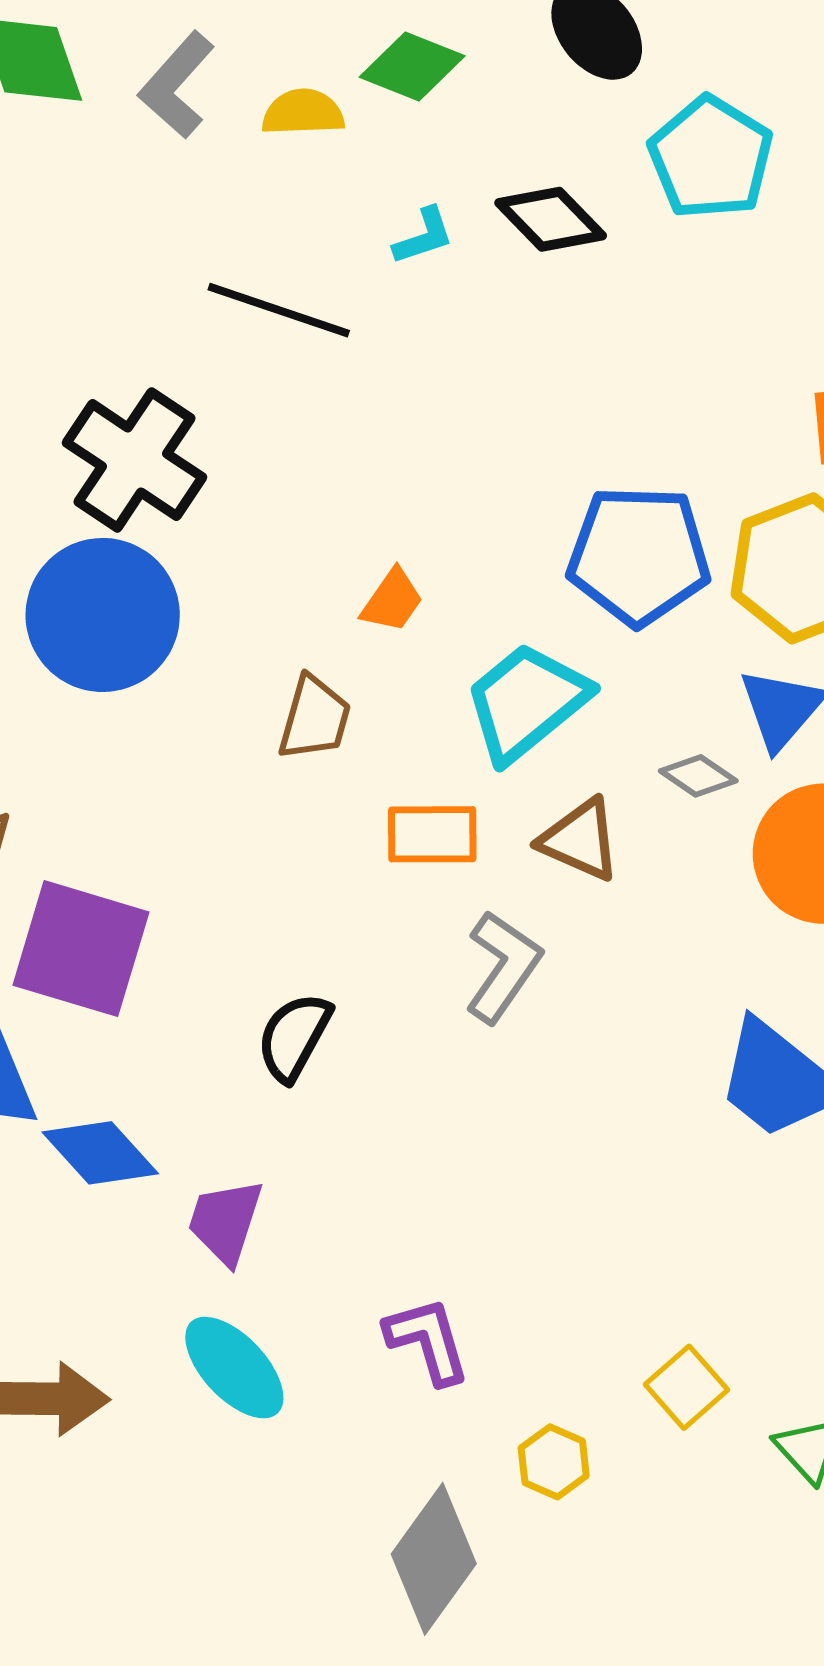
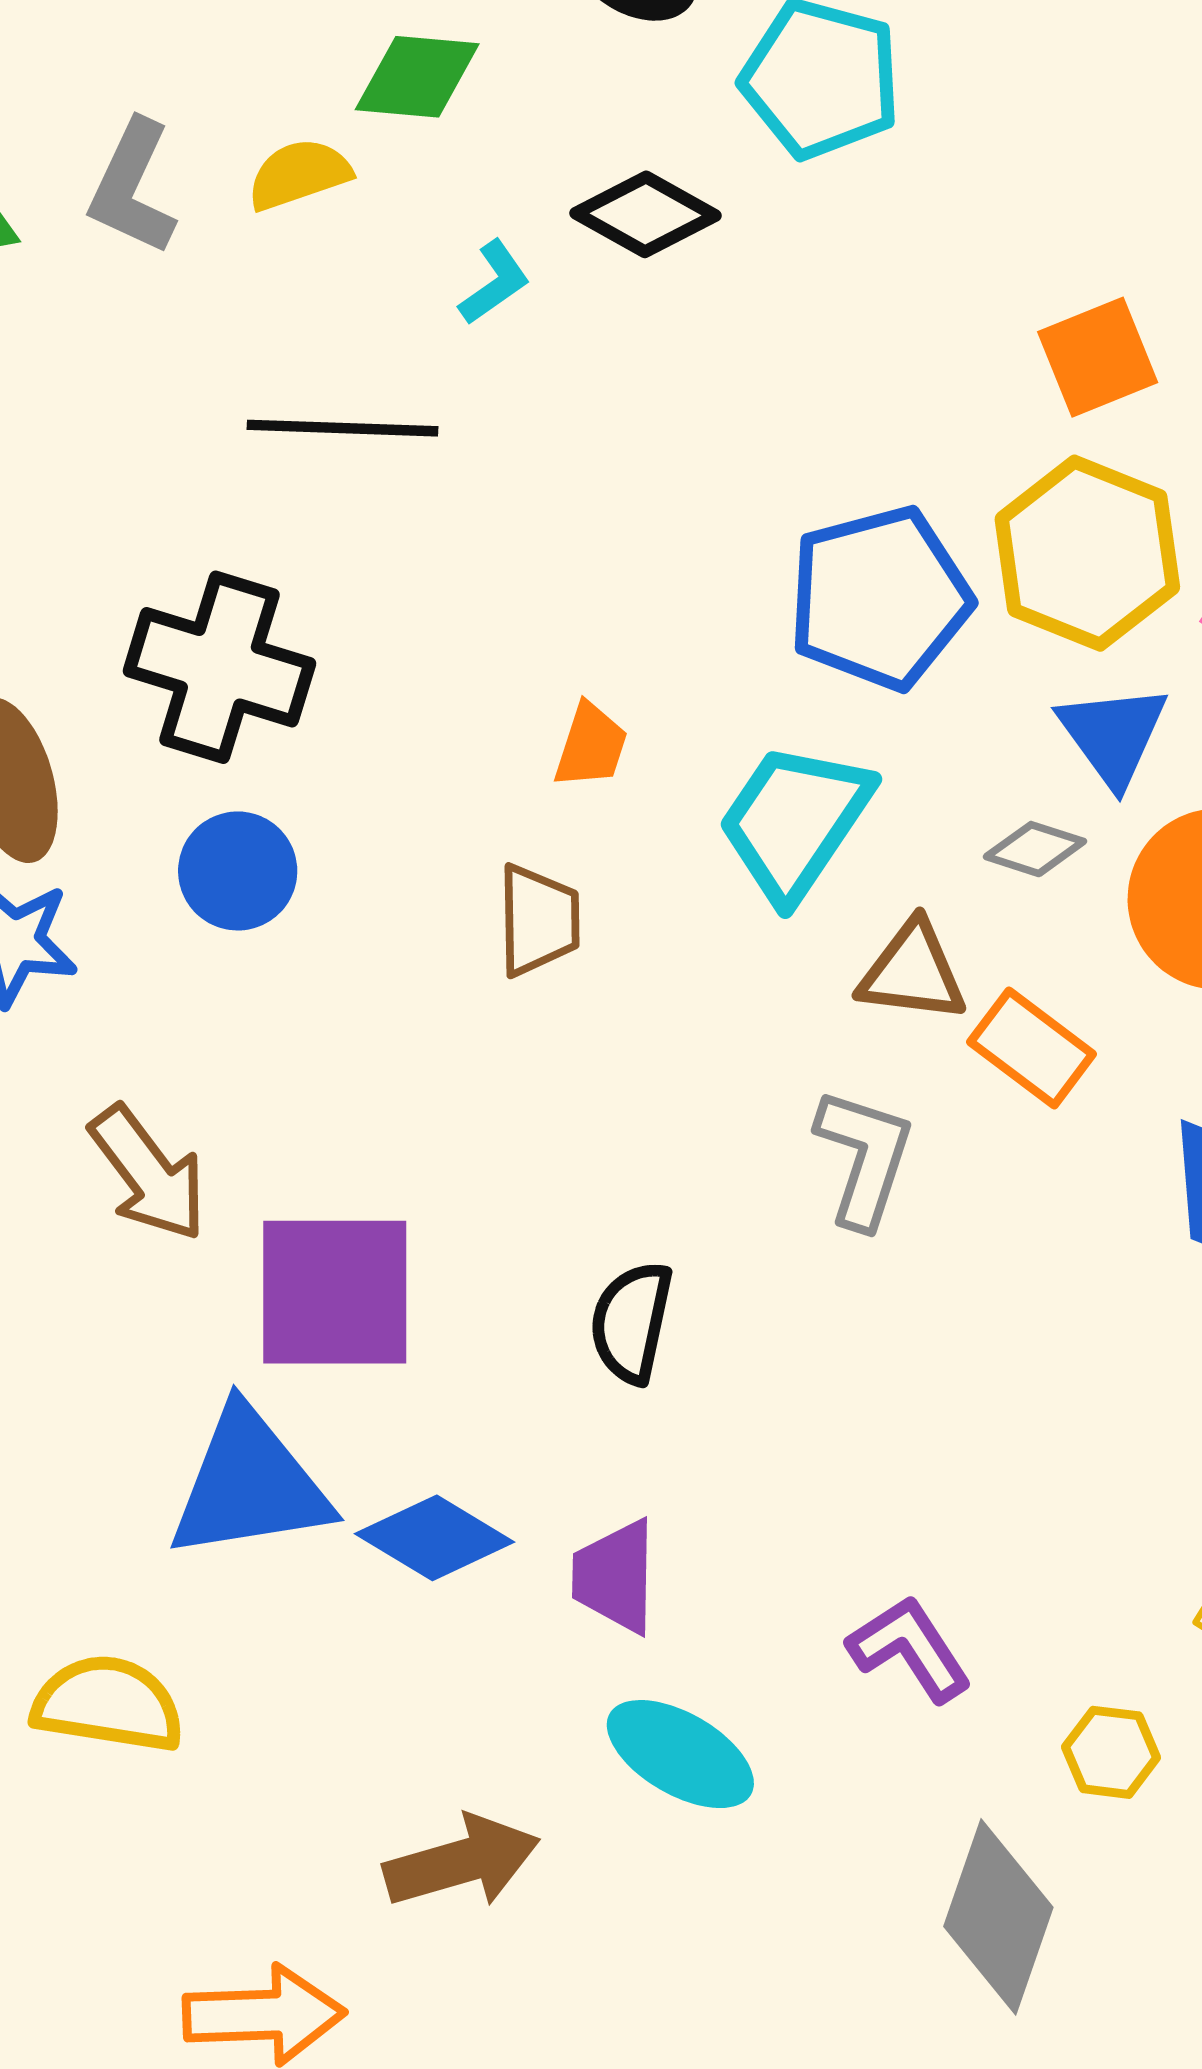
blue circle: (103, 615) -> (238, 871), size x0.6
orange rectangle: (432, 834) -> (1032, 1048), moved, turned 54

